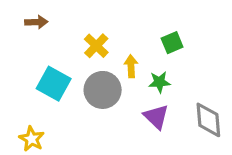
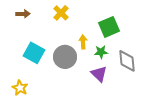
green square: (172, 43) -> (109, 27), size x1.5
yellow cross: (96, 46) -> (61, 13), moved
gray diamond: (208, 120) -> (127, 61), moved

